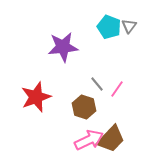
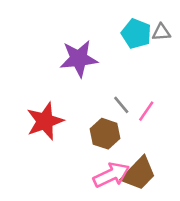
gray triangle: (129, 26) -> (161, 32), turned 49

